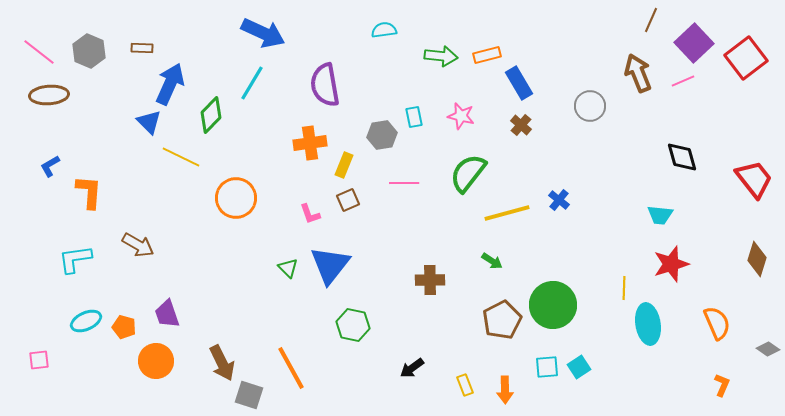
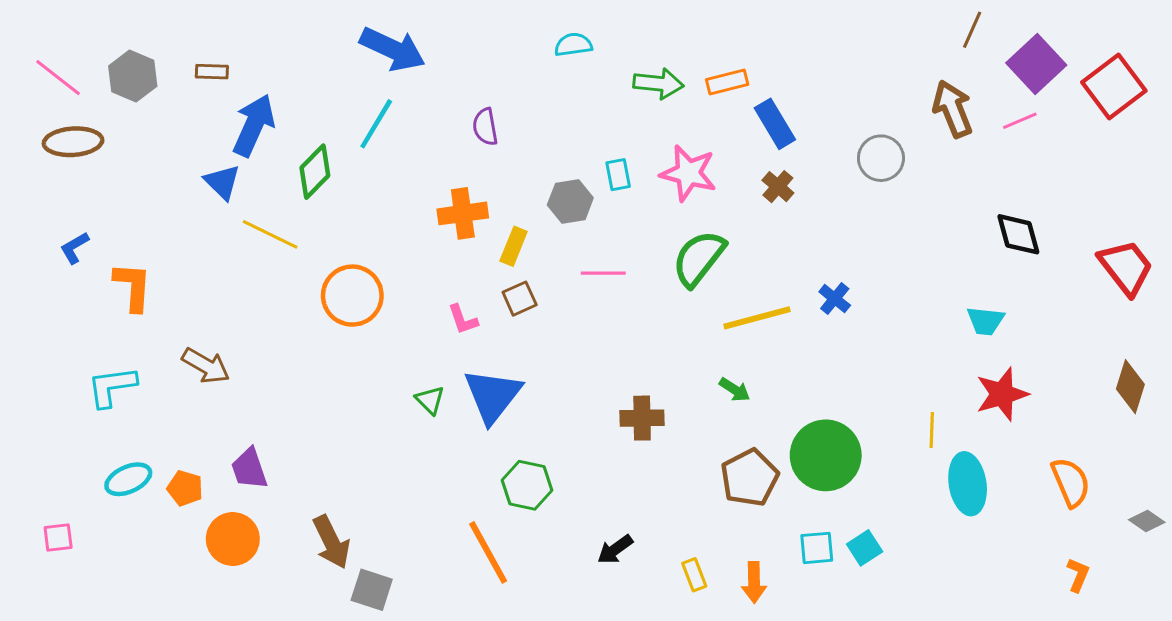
purple semicircle: (325, 85) -> (485, 127), size x0.6
pink star: (461, 116) -> (688, 173), size x1.4
orange line: (291, 368) -> (488, 552), moved

